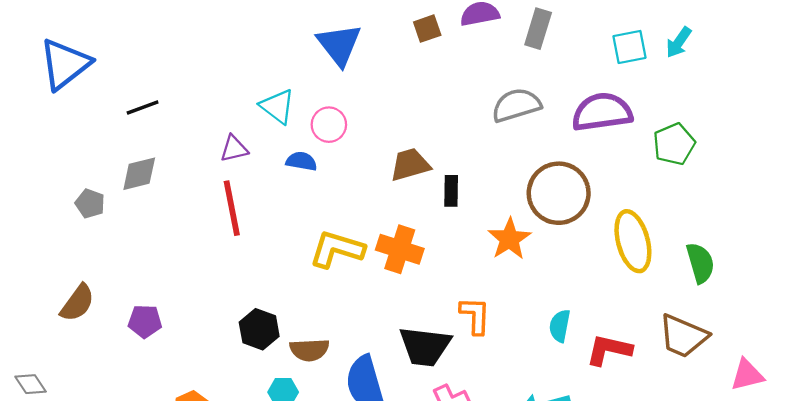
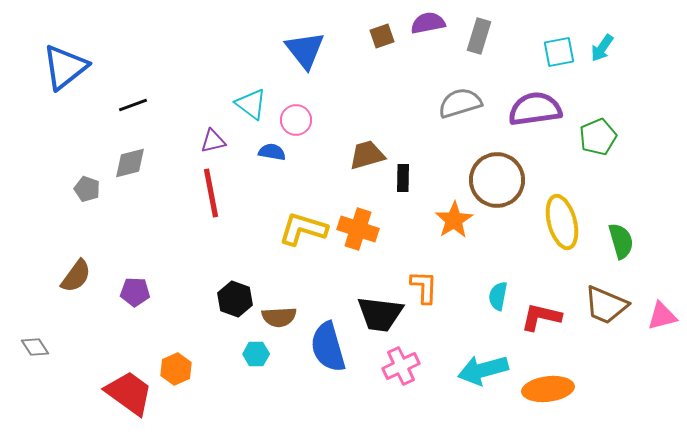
pink triangle: (747, 375) -> (662, 316), moved

